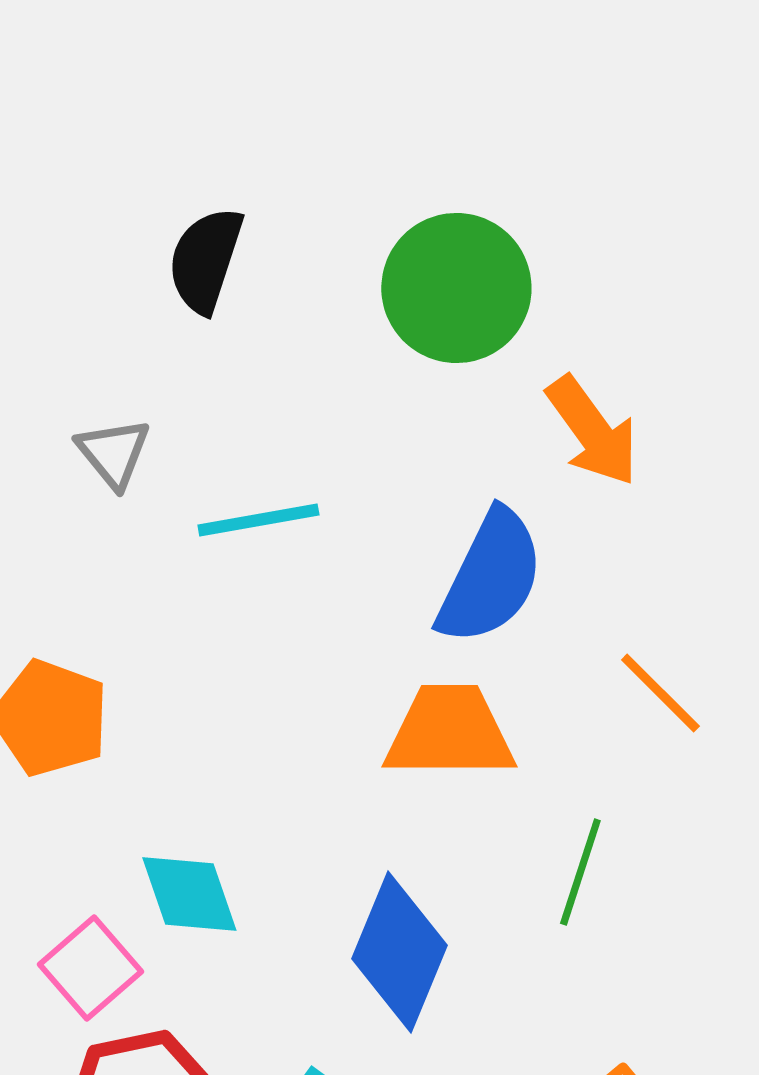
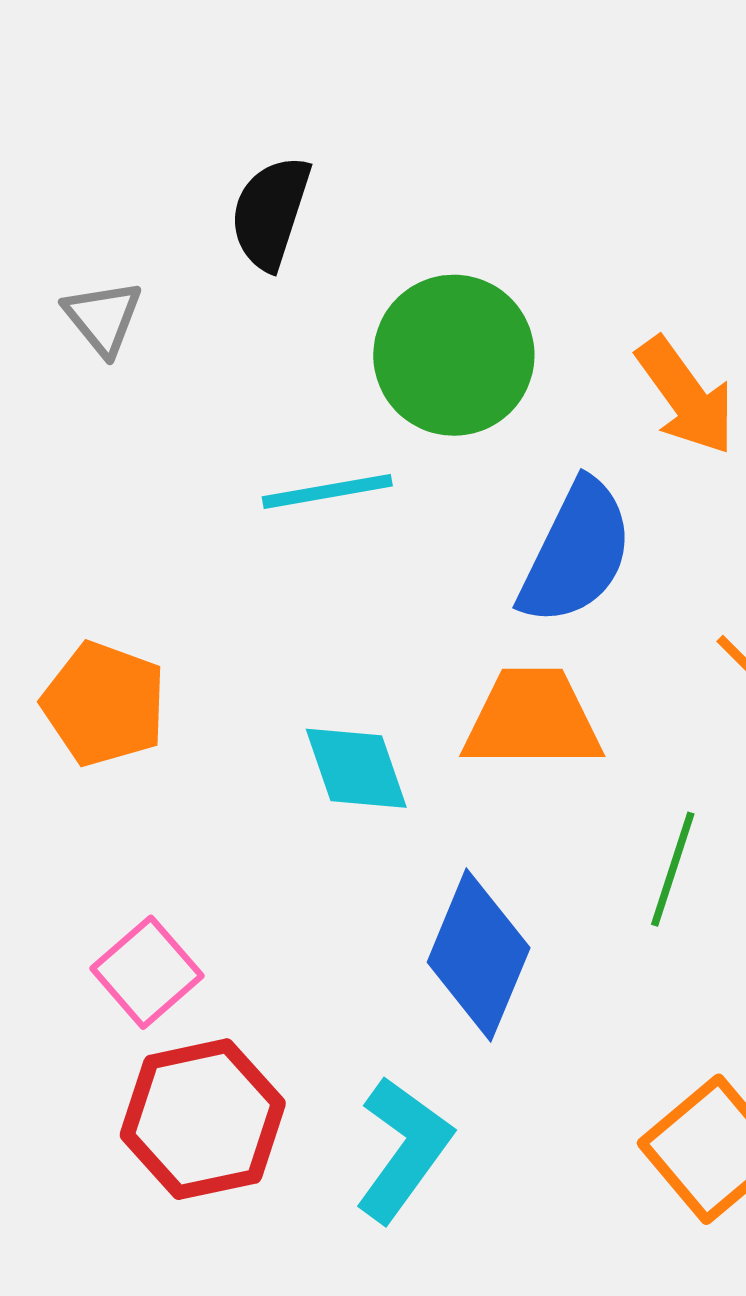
green circle: (456, 288) -> (454, 355), moved
gray triangle: (113, 453) -> (103, 318), moved
cyan diamond: (189, 894) -> (356, 768), moved

